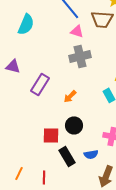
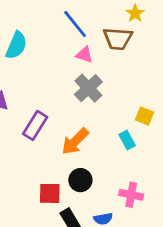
gray cross: (80, 56) -> (88, 88), turned -30
orange arrow: (70, 96) -> (75, 141), size x1.6

